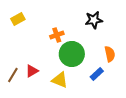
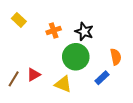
yellow rectangle: (18, 19) -> (19, 20), turned 72
black star: (94, 20) -> (84, 32), moved, turned 30
orange cross: (57, 35) -> (54, 30), moved

